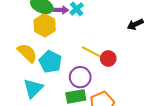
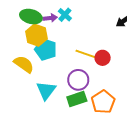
cyan pentagon: (50, 62) -> (46, 49), moved
cyan triangle: (33, 88) -> (46, 91), moved

